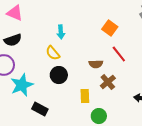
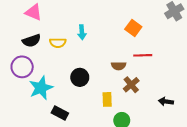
yellow semicircle: (53, 53) -> (58, 43), moved, turned -49
red line: (119, 54) -> (143, 55), turned -54

